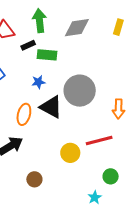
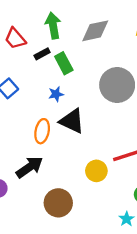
green rectangle: (47, 55) -> (64, 63), turned 60
gray circle: (80, 91) -> (117, 85), moved
brown circle: (34, 179) -> (58, 203), size x1.6

